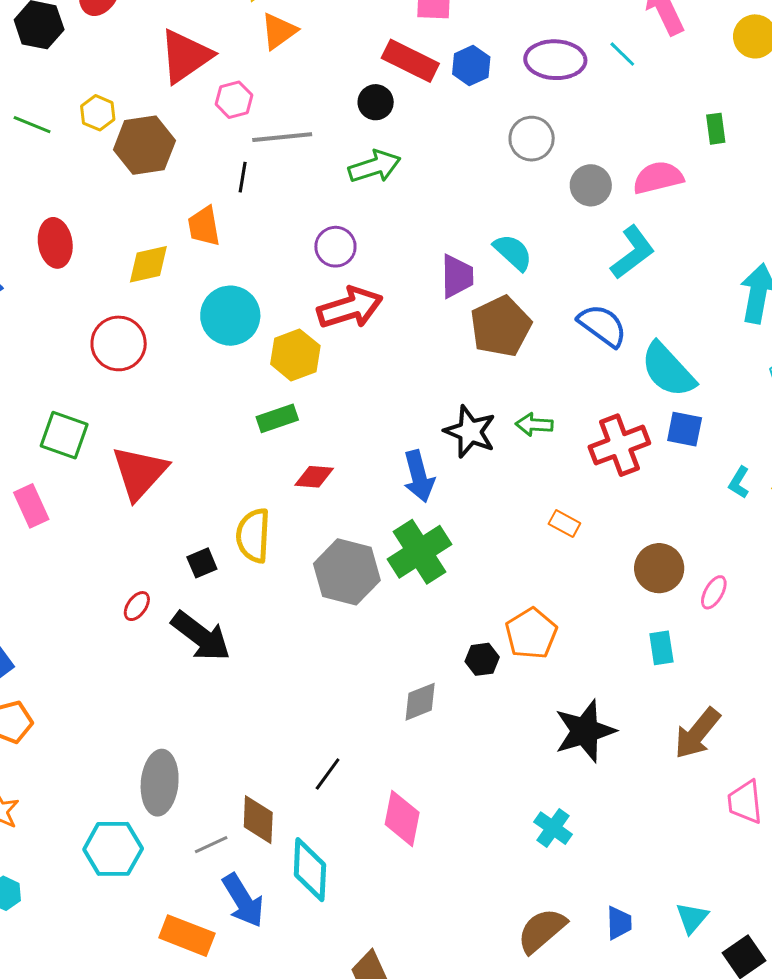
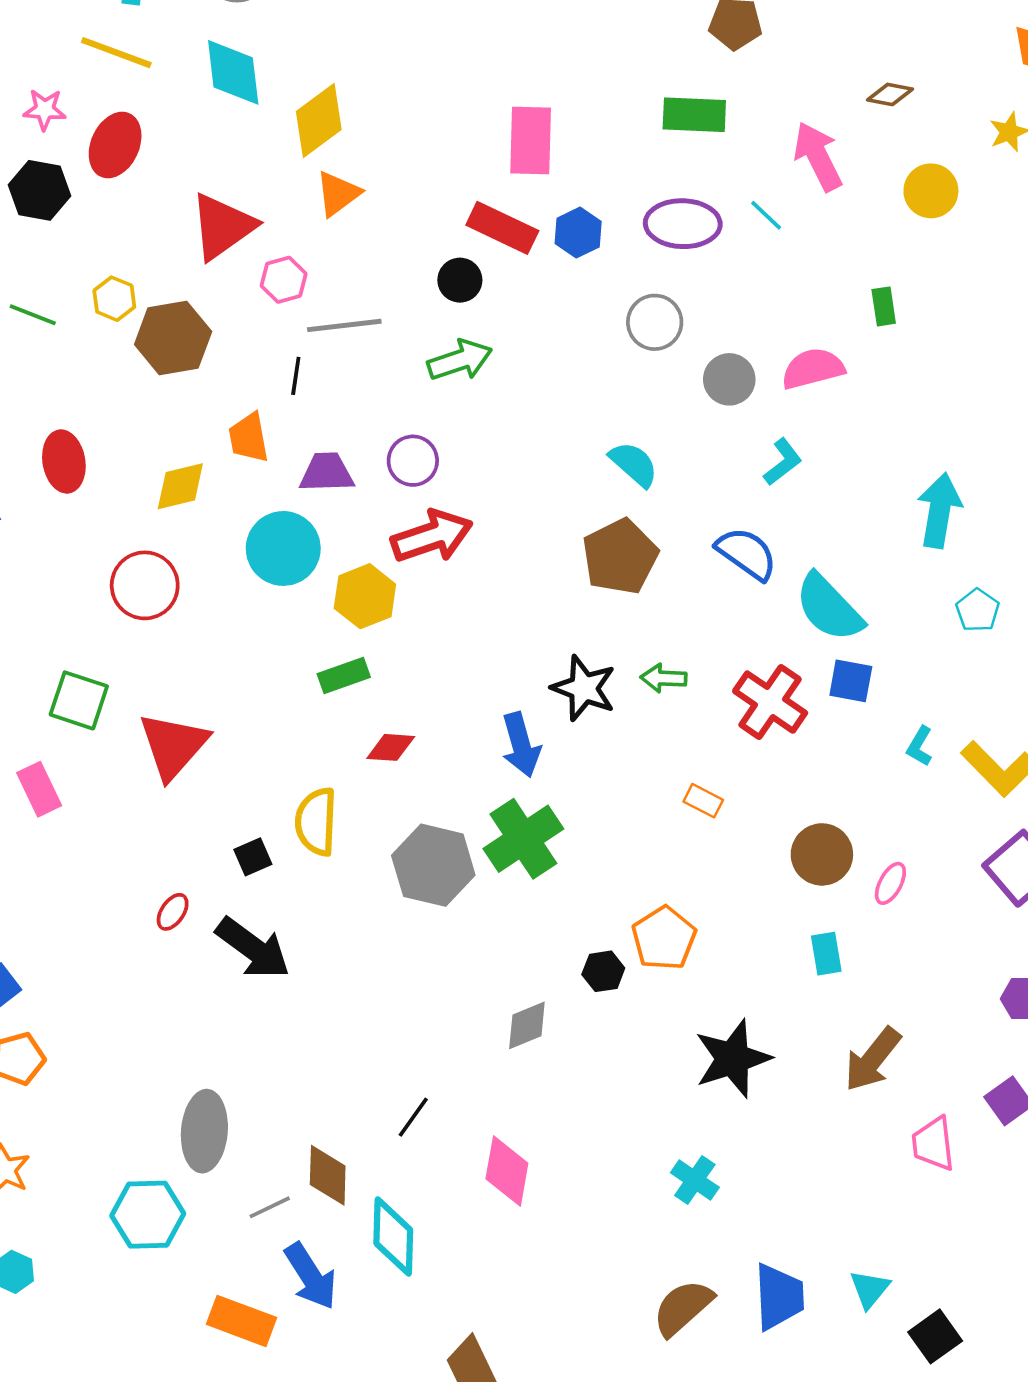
cyan L-shape: (633, 252) -> (783, 462), size x0.7
purple trapezoid: (457, 276) -> (327, 473), moved, turned -90
red cross: (619, 445) -> (770, 702), turned -34
blue trapezoid: (619, 923) -> (779, 1297), size x1.6

